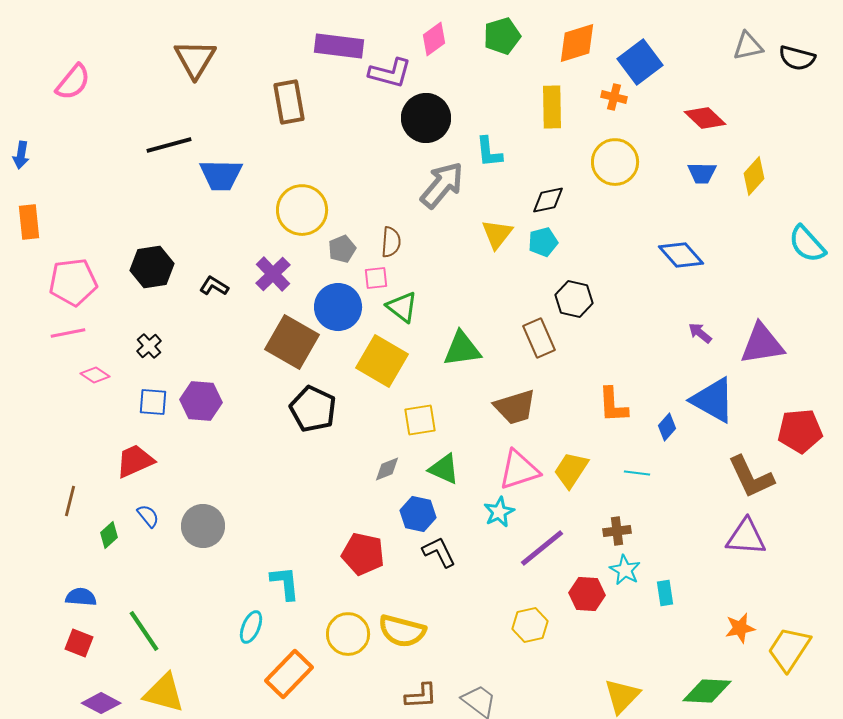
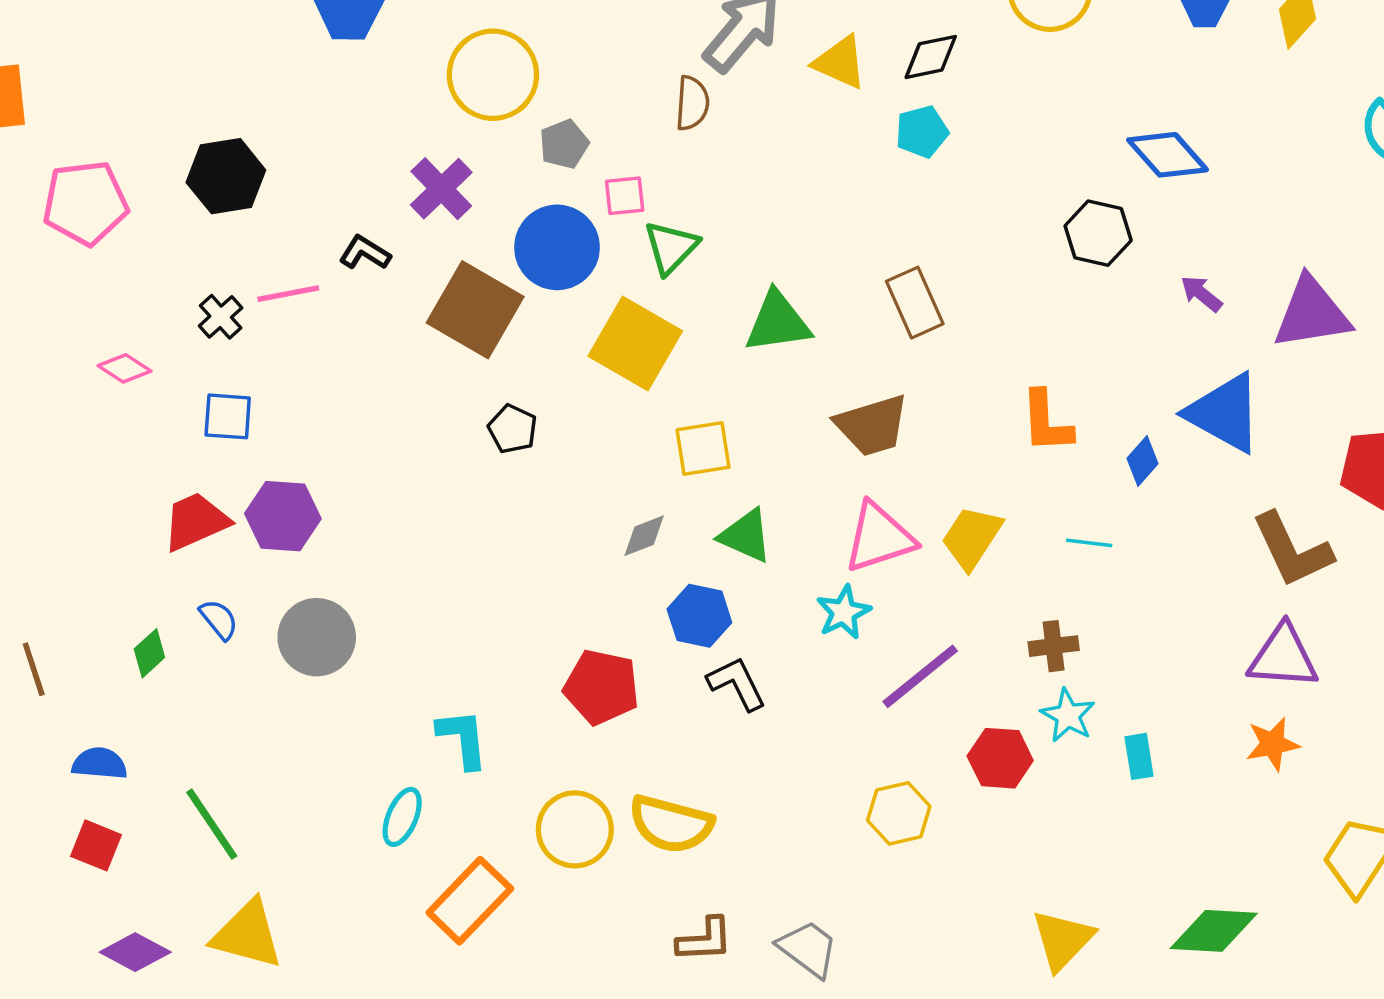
yellow triangle: (497, 234) -> (840, 62), moved, turned -44
brown semicircle: (391, 242) -> (692, 103), moved
black L-shape: (214, 286) -> (365, 253), moved
black hexagon: (574, 299) -> (1098, 233), moved
green triangle: (402, 307) -> (671, 247), turned 36
pink line: (68, 333) -> (288, 294), moved
purple hexagon: (201, 401) -> (283, 516), moved
black pentagon: (313, 409) -> (512, 429), size x0.6
brown line: (70, 501) -> (34, 669), moved, turned -32
orange star: (740, 628) -> (1273, 744), moved

